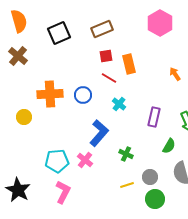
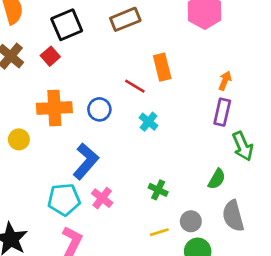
red square: (106, 56) -> (50, 56), moved, turned -32
orange arrow: (175, 74) -> (225, 81), turned 56
purple rectangle: (154, 117) -> (222, 112), moved
blue L-shape: (99, 133) -> (86, 161), moved

